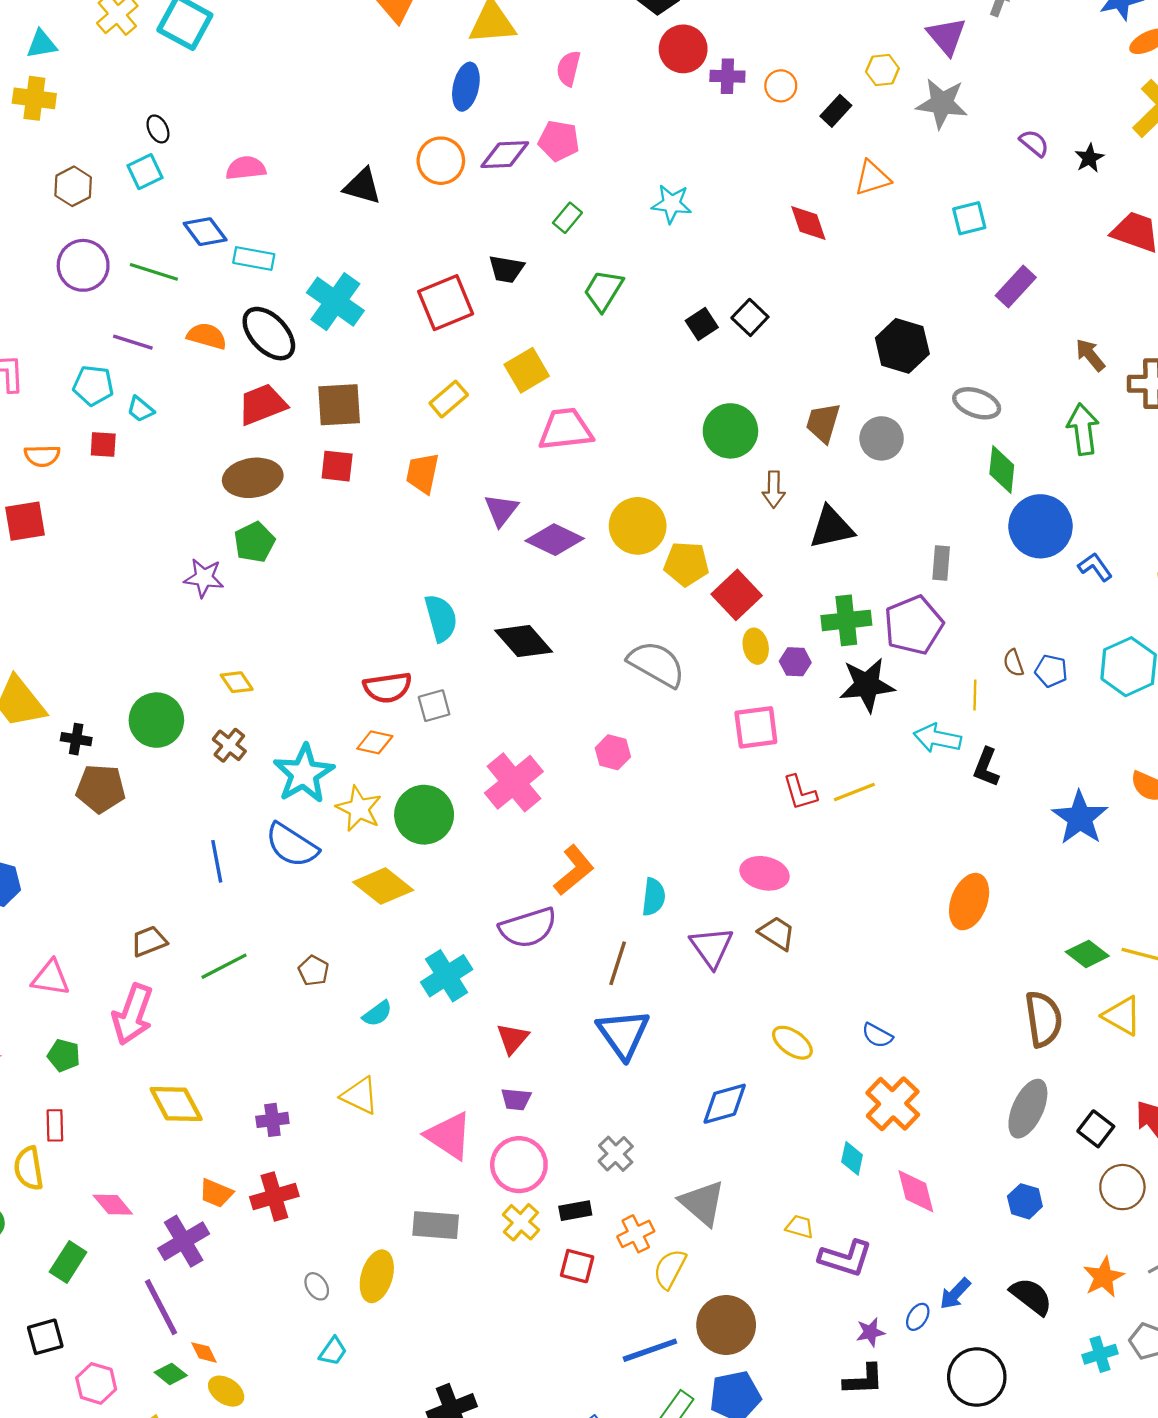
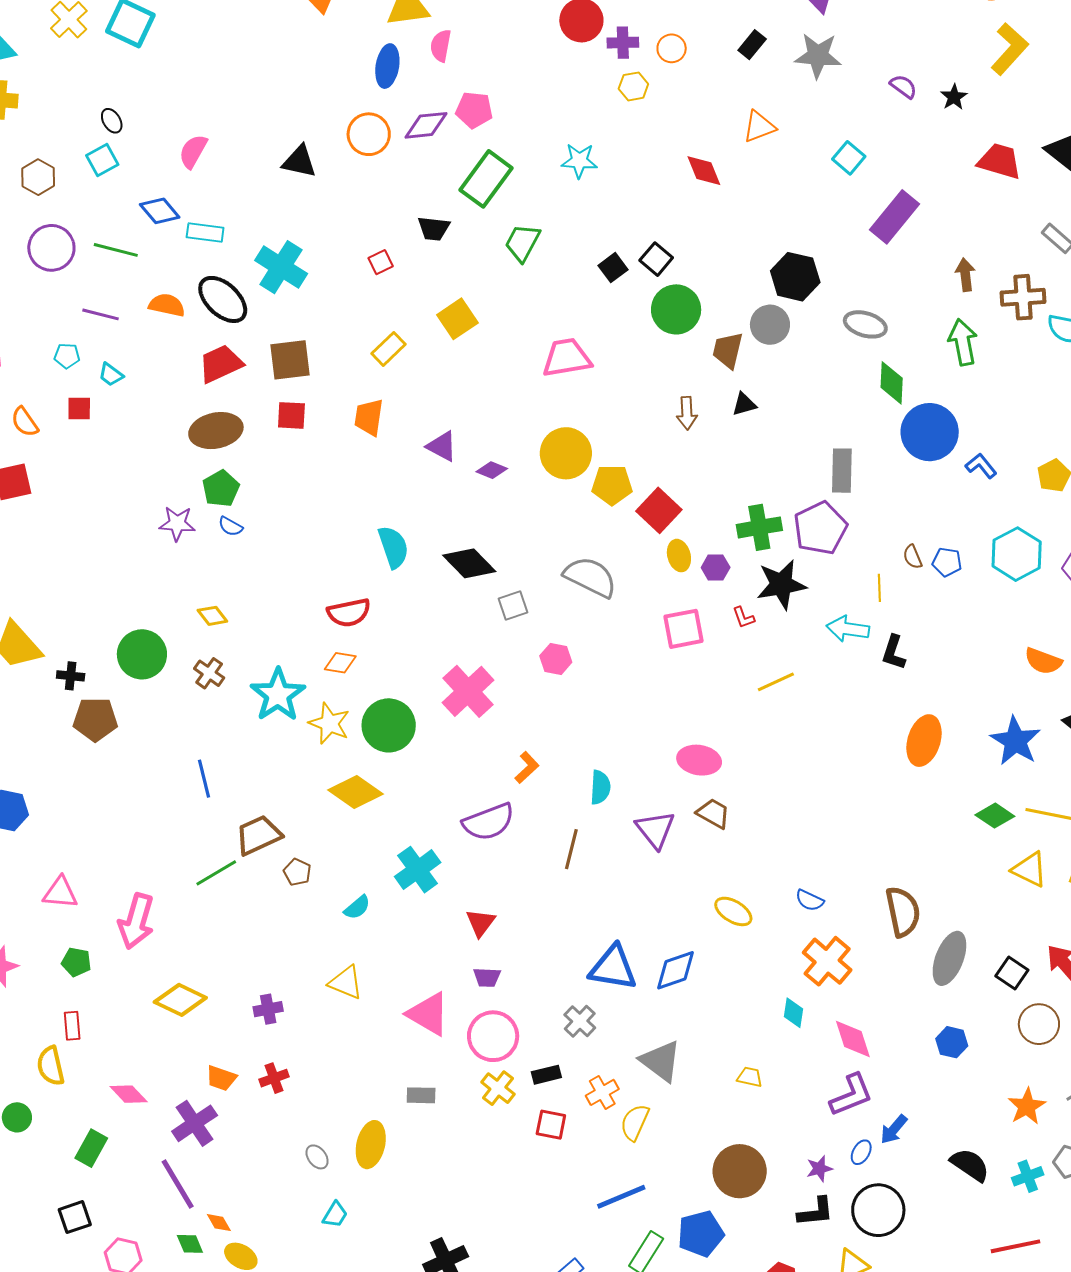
pink semicircle: (568, 68) -> (441, 46), moved
yellow hexagon: (882, 70) -> (633, 86), moved
black rectangle: (836, 111) -> (752, 45), moved
pink semicircle: (246, 168) -> (193, 151), turned -51
green rectangle: (567, 218) -> (486, 179), size x2.0
cyan square: (969, 218) -> (849, 158), turned -32
purple rectangle: (1016, 286) -> (894, 217), size x1.4
red square: (446, 303) -> (381, 262), size x0.5
brown arrow: (1090, 355) -> (965, 275), turned 36
cyan pentagon: (93, 386) -> (67, 356), size x0.7
pink trapezoid: (566, 429) -> (567, 358), moved
green circle: (730, 431) -> (676, 309), moved
gray circle: (882, 438) -> (770, 325), moved
orange semicircle: (42, 456) -> (25, 422), turned 60
purple triangle: (501, 510) -> (442, 446), turned -36
black triangle: (831, 528) -> (744, 404), moved, size x0.6
purple diamond: (555, 540) -> (492, 470), size x0.6
gray rectangle: (941, 563) -> (842, 471), size x1.4
gray square: (434, 706) -> (513, 606), moved
red L-shape: (800, 793) -> (743, 617), moved, size x0.7
blue star: (1080, 818) -> (1015, 741), moved
blue semicircle: (292, 845) -> (230, 526), moved, size x0.5
orange L-shape: (574, 870) -> (527, 768), size x0.7
orange ellipse: (969, 902) -> (924, 741), moved
brown trapezoid: (149, 941) -> (258, 835), moved, size x1.4
brown semicircle: (1043, 1019) -> (903, 912), moved
blue triangle: (623, 1034) -> (613, 968), moved, turned -42
yellow diamond: (176, 1104) -> (180, 1000), turned -33
red cross: (274, 1196) -> (274, 1078), size x0.7
gray rectangle: (436, 1225) -> (421, 1095), size x0.7
purple L-shape: (845, 1258) -> (851, 1095), moved, turned -36
black semicircle: (1031, 1296) -> (970, 1165), moved
brown circle: (726, 1325) -> (740, 1171), moved
green diamond: (171, 1374) -> (190, 1244), turned 32
black circle: (977, 1377) -> (878, 1210), moved

